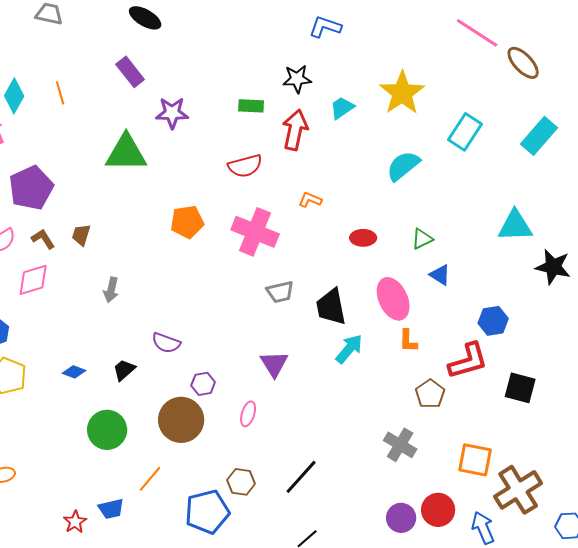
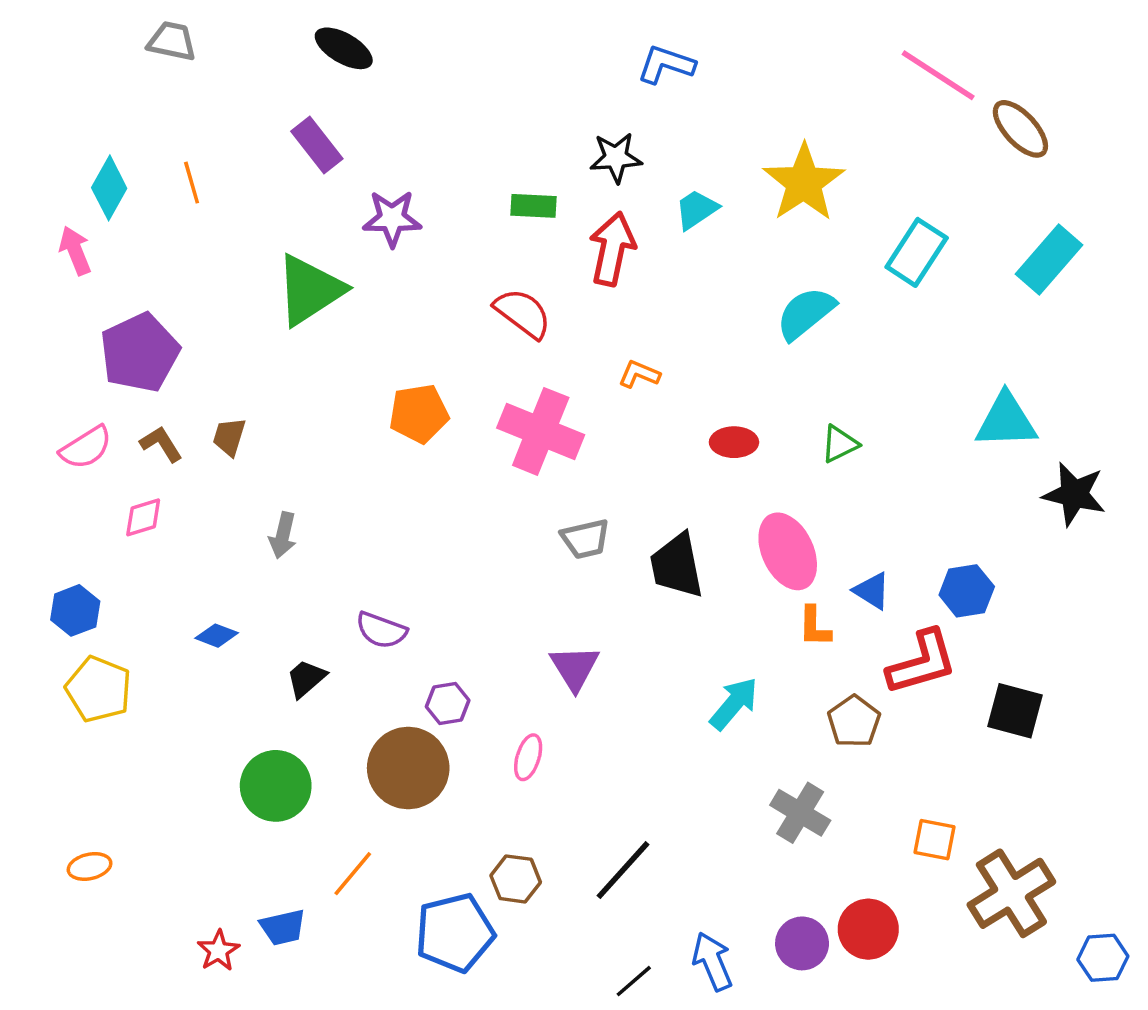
green triangle: (126, 153) -> (310, 290), turned -33
red semicircle: (245, 166) -> (523, 313), turned -128
blue triangle: (440, 275) -> (872, 591), moved
pink diamond: (33, 280) -> (143, 517), size x0.7
cyan arrow: (349, 349) -> (734, 704), moved
blue diamond: (74, 372) -> (217, 636), moved
orange square: (475, 460) -> (934, 840), size x0.7
blue arrow: (483, 528) -> (713, 961), moved

